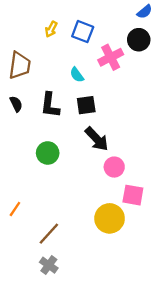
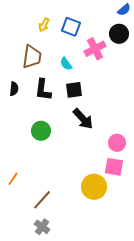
brown trapezoid: (20, 65) -> (32, 57), moved
black semicircle: (16, 104) -> (14, 89), turned 32
pink circle: (114, 167) -> (117, 143), moved

